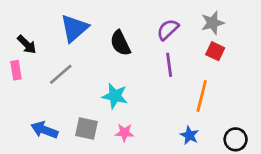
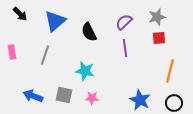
black arrow: (27, 44) -> (20, 14), moved
red square: (215, 51) -> (159, 38), turned -32
gray line: (61, 74) -> (45, 55), turned -30
orange line: (202, 96) -> (170, 71), moved
blue star: (189, 135) -> (140, 100), size x1.5

